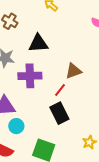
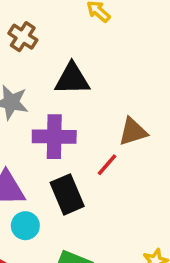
black rectangle: (59, 113) -> (67, 194), moved

